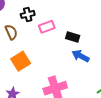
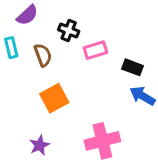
black cross: (28, 14) -> (69, 30), turned 32

